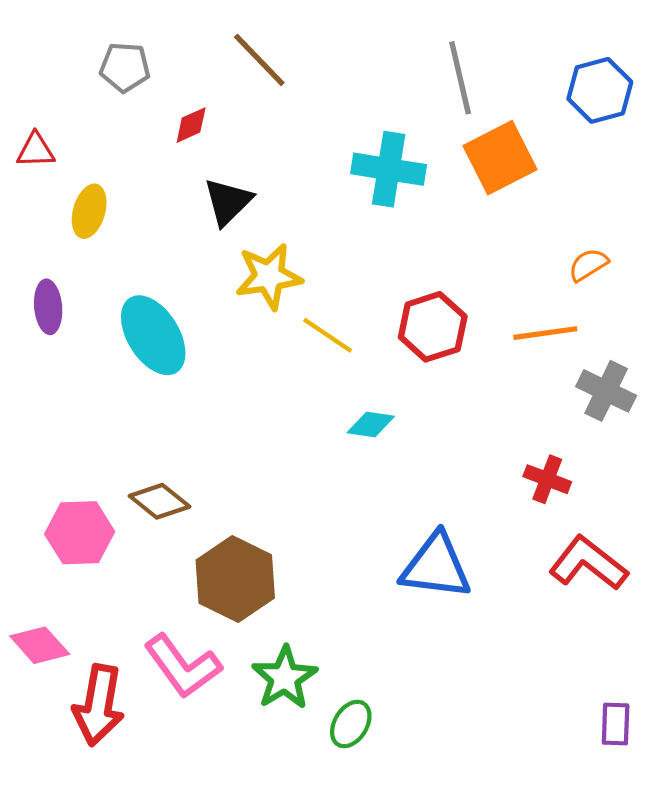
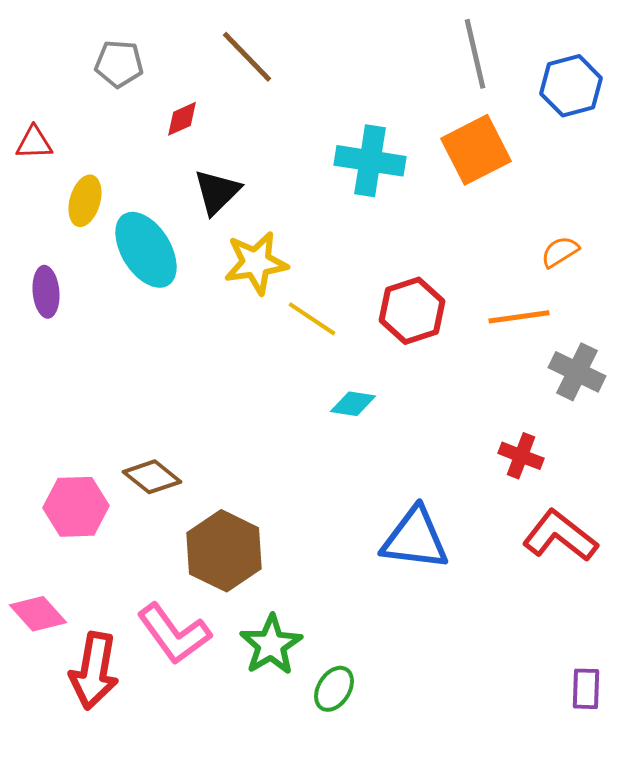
gray line: (460, 78) -> (475, 54), moved
cyan ellipse: (153, 335) -> (146, 250), moved

